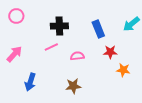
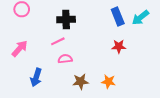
blue rectangle: (98, 29) -> (118, 16), moved
pink semicircle: (77, 56) -> (65, 59), moved
orange star: (123, 70) -> (108, 82), moved

